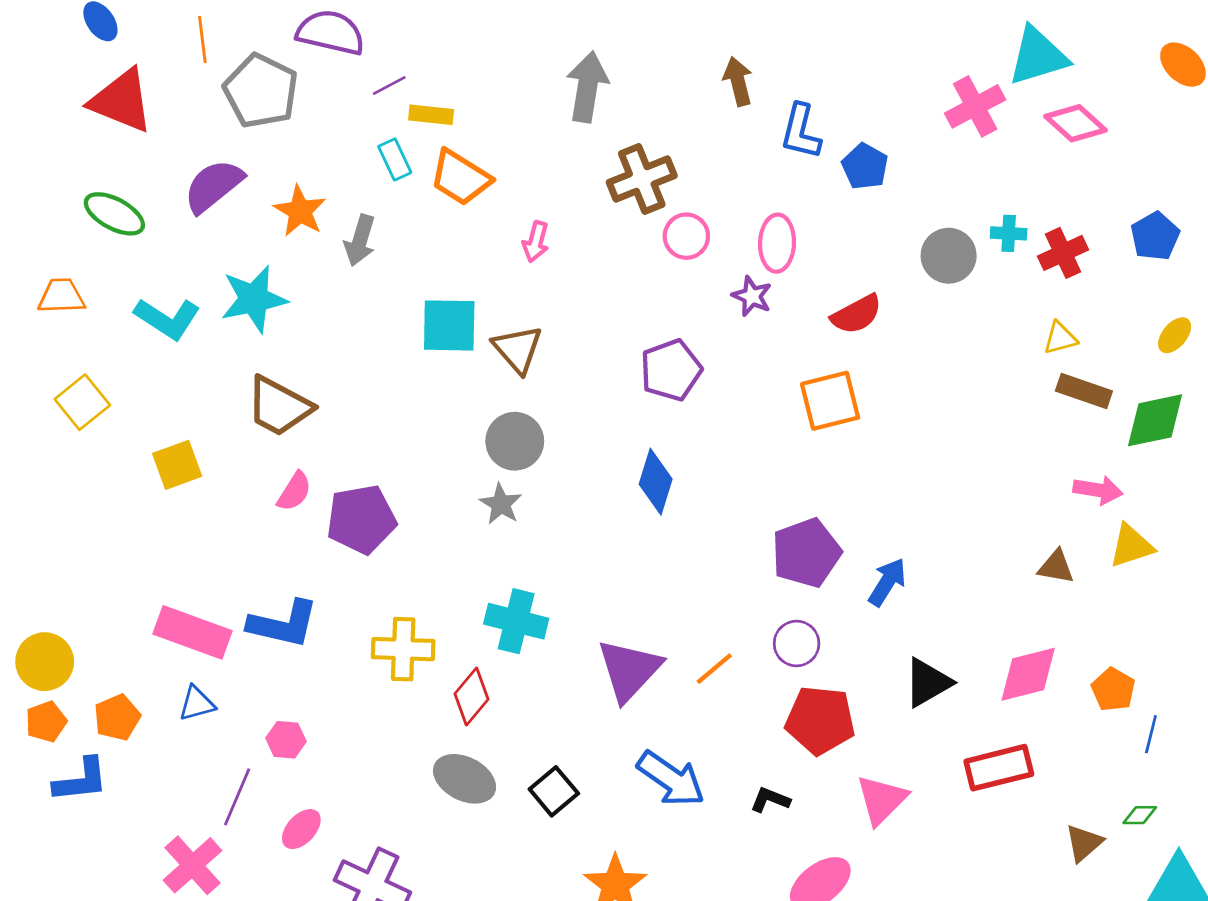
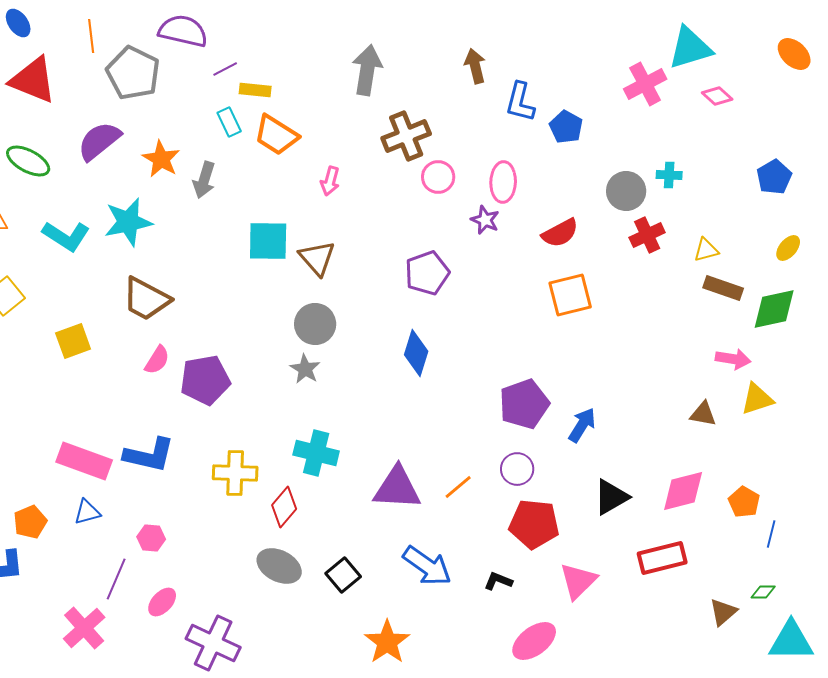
pink diamond: (1076, 123) -> (717, 96), size x0.7
red cross: (1063, 253) -> (647, 235), moved
orange square: (830, 401) -> (570, 295), moved
purple triangle: (629, 670) -> (397, 488), turned 50

